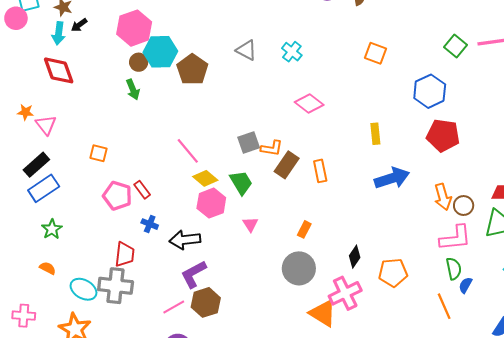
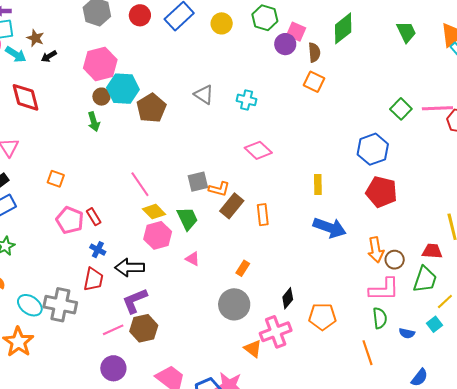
cyan arrow: (59, 33) -> (16, 54), moved, turned -70
cyan cross: (292, 52) -> (247, 100), turned -30
orange square: (376, 53) -> (314, 82), moved
blue arrow: (392, 178) -> (330, 228), turned 32
pink triangle: (250, 224) -> (192, 259), turned -35
red trapezoid: (125, 254) -> (93, 279), moved
blue semicircle: (465, 285) -> (407, 333), moved, turned -112
orange triangle: (323, 313) -> (253, 349), size x0.7

